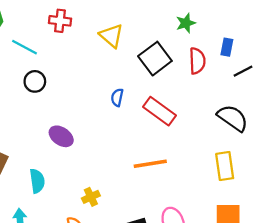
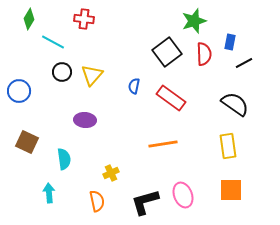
green star: (186, 23) -> (194, 21), size x1.4
yellow triangle: (111, 36) -> (92, 75), moved, turned 30
purple ellipse: (61, 136) -> (85, 120), turned -30

